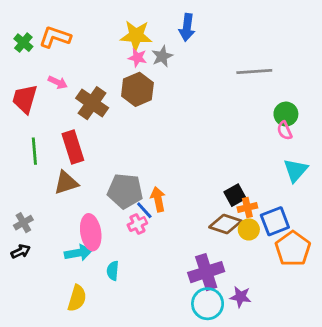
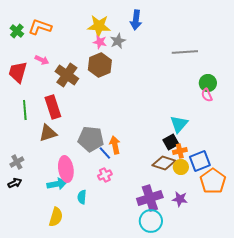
cyan triangle: (296, 170) -> (179, 124), moved
pink cross: (137, 224) -> (105, 175), moved
purple star: (241, 297) -> (180, 199), moved

